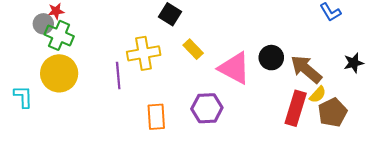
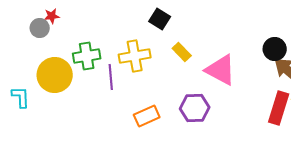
green cross: (59, 35) -> (87, 56), moved, turned -32
black circle: (271, 58) -> (275, 49), moved
orange rectangle: (156, 117) -> (147, 116), turned 70

